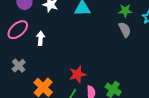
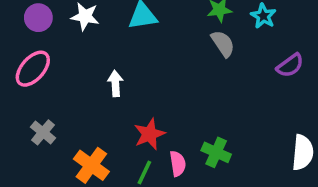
white arrow: (40, 38) -> (115, 84), moved

